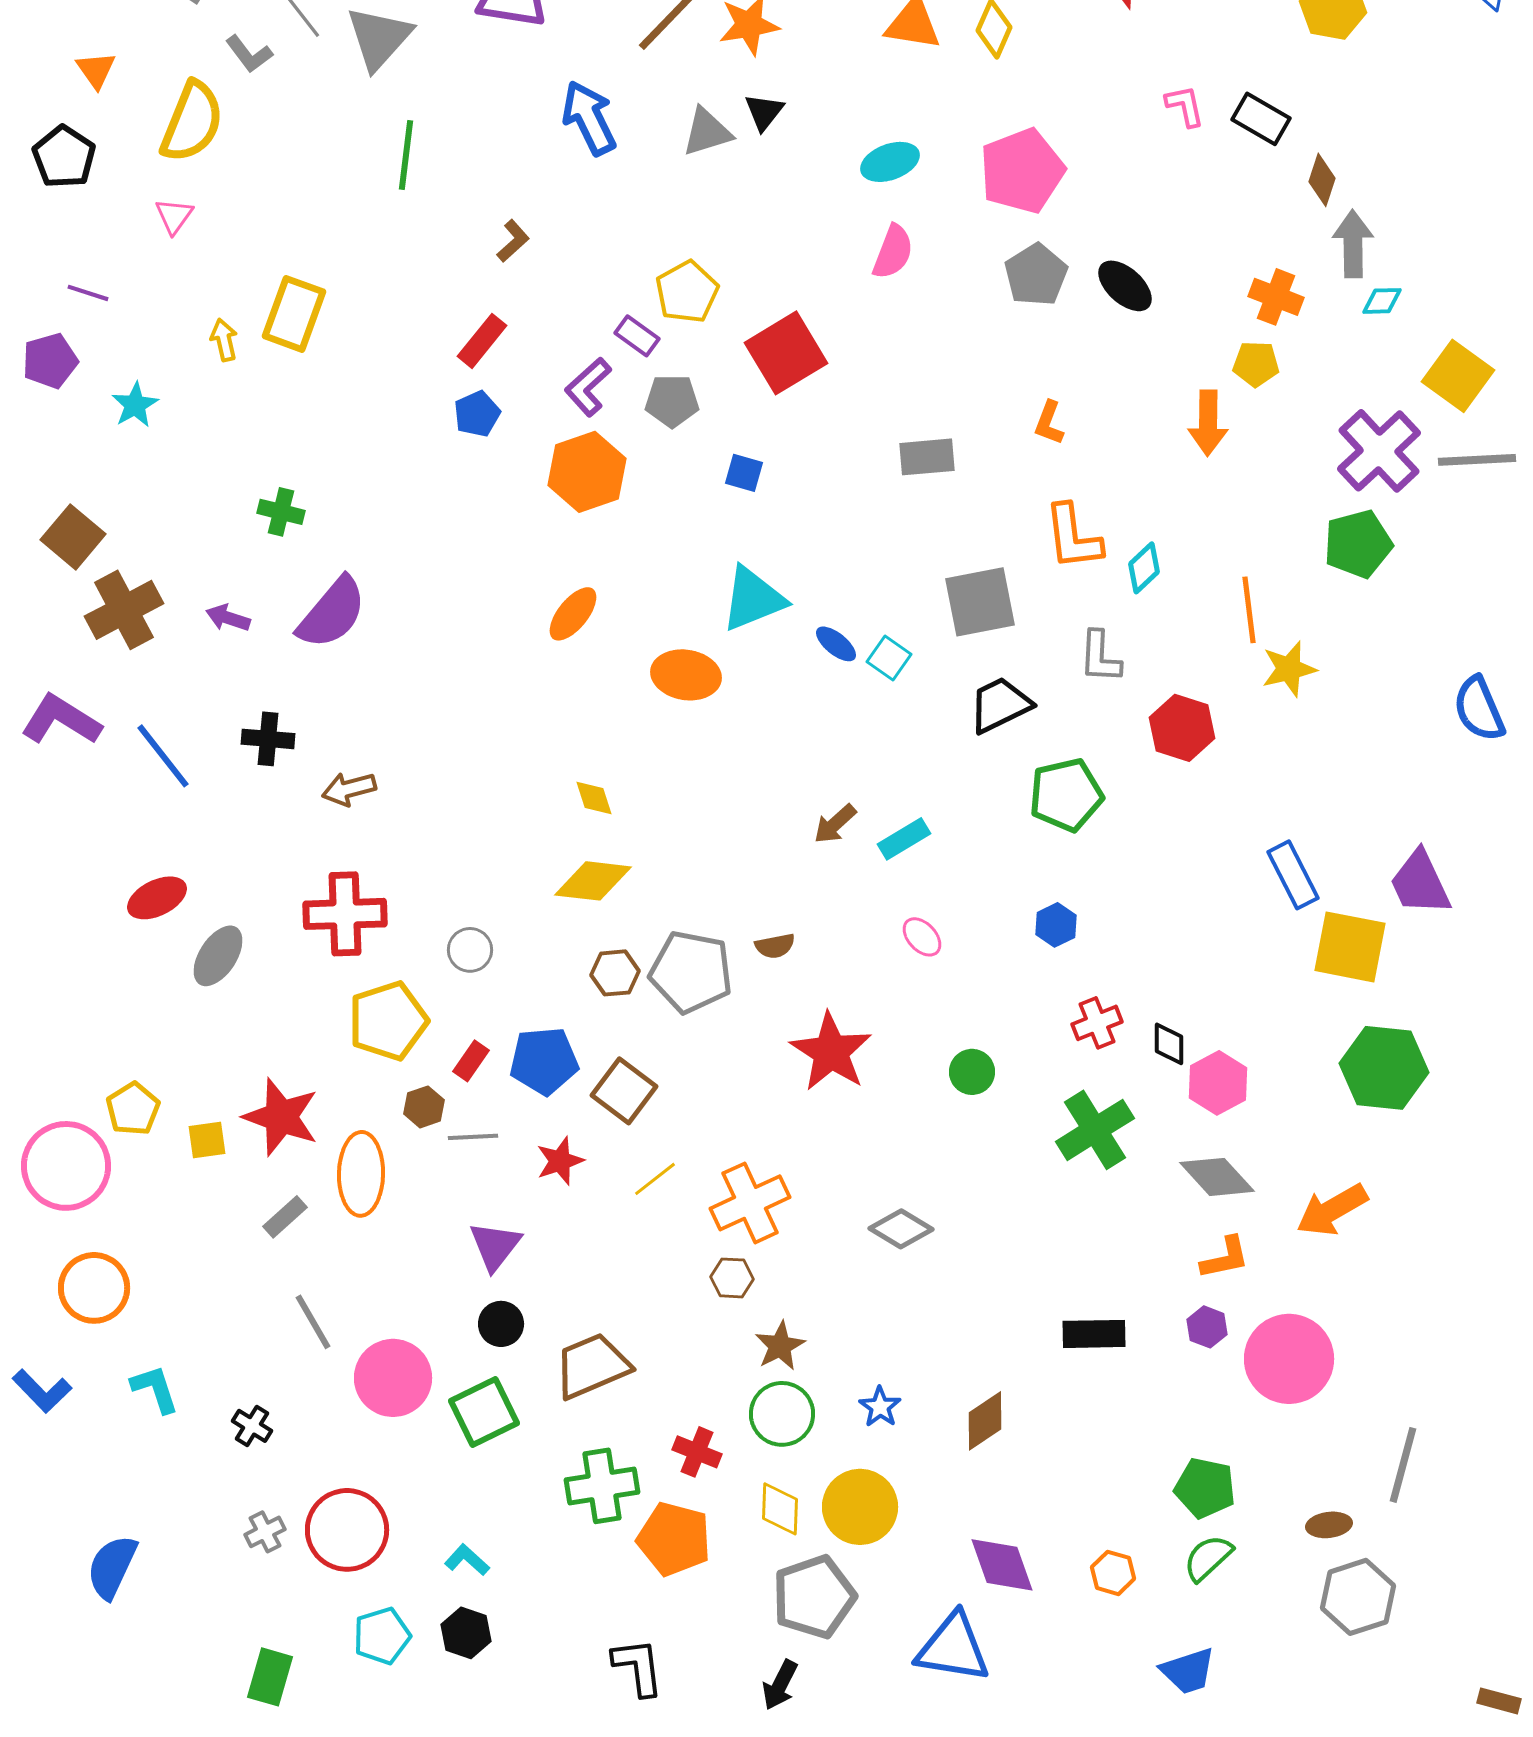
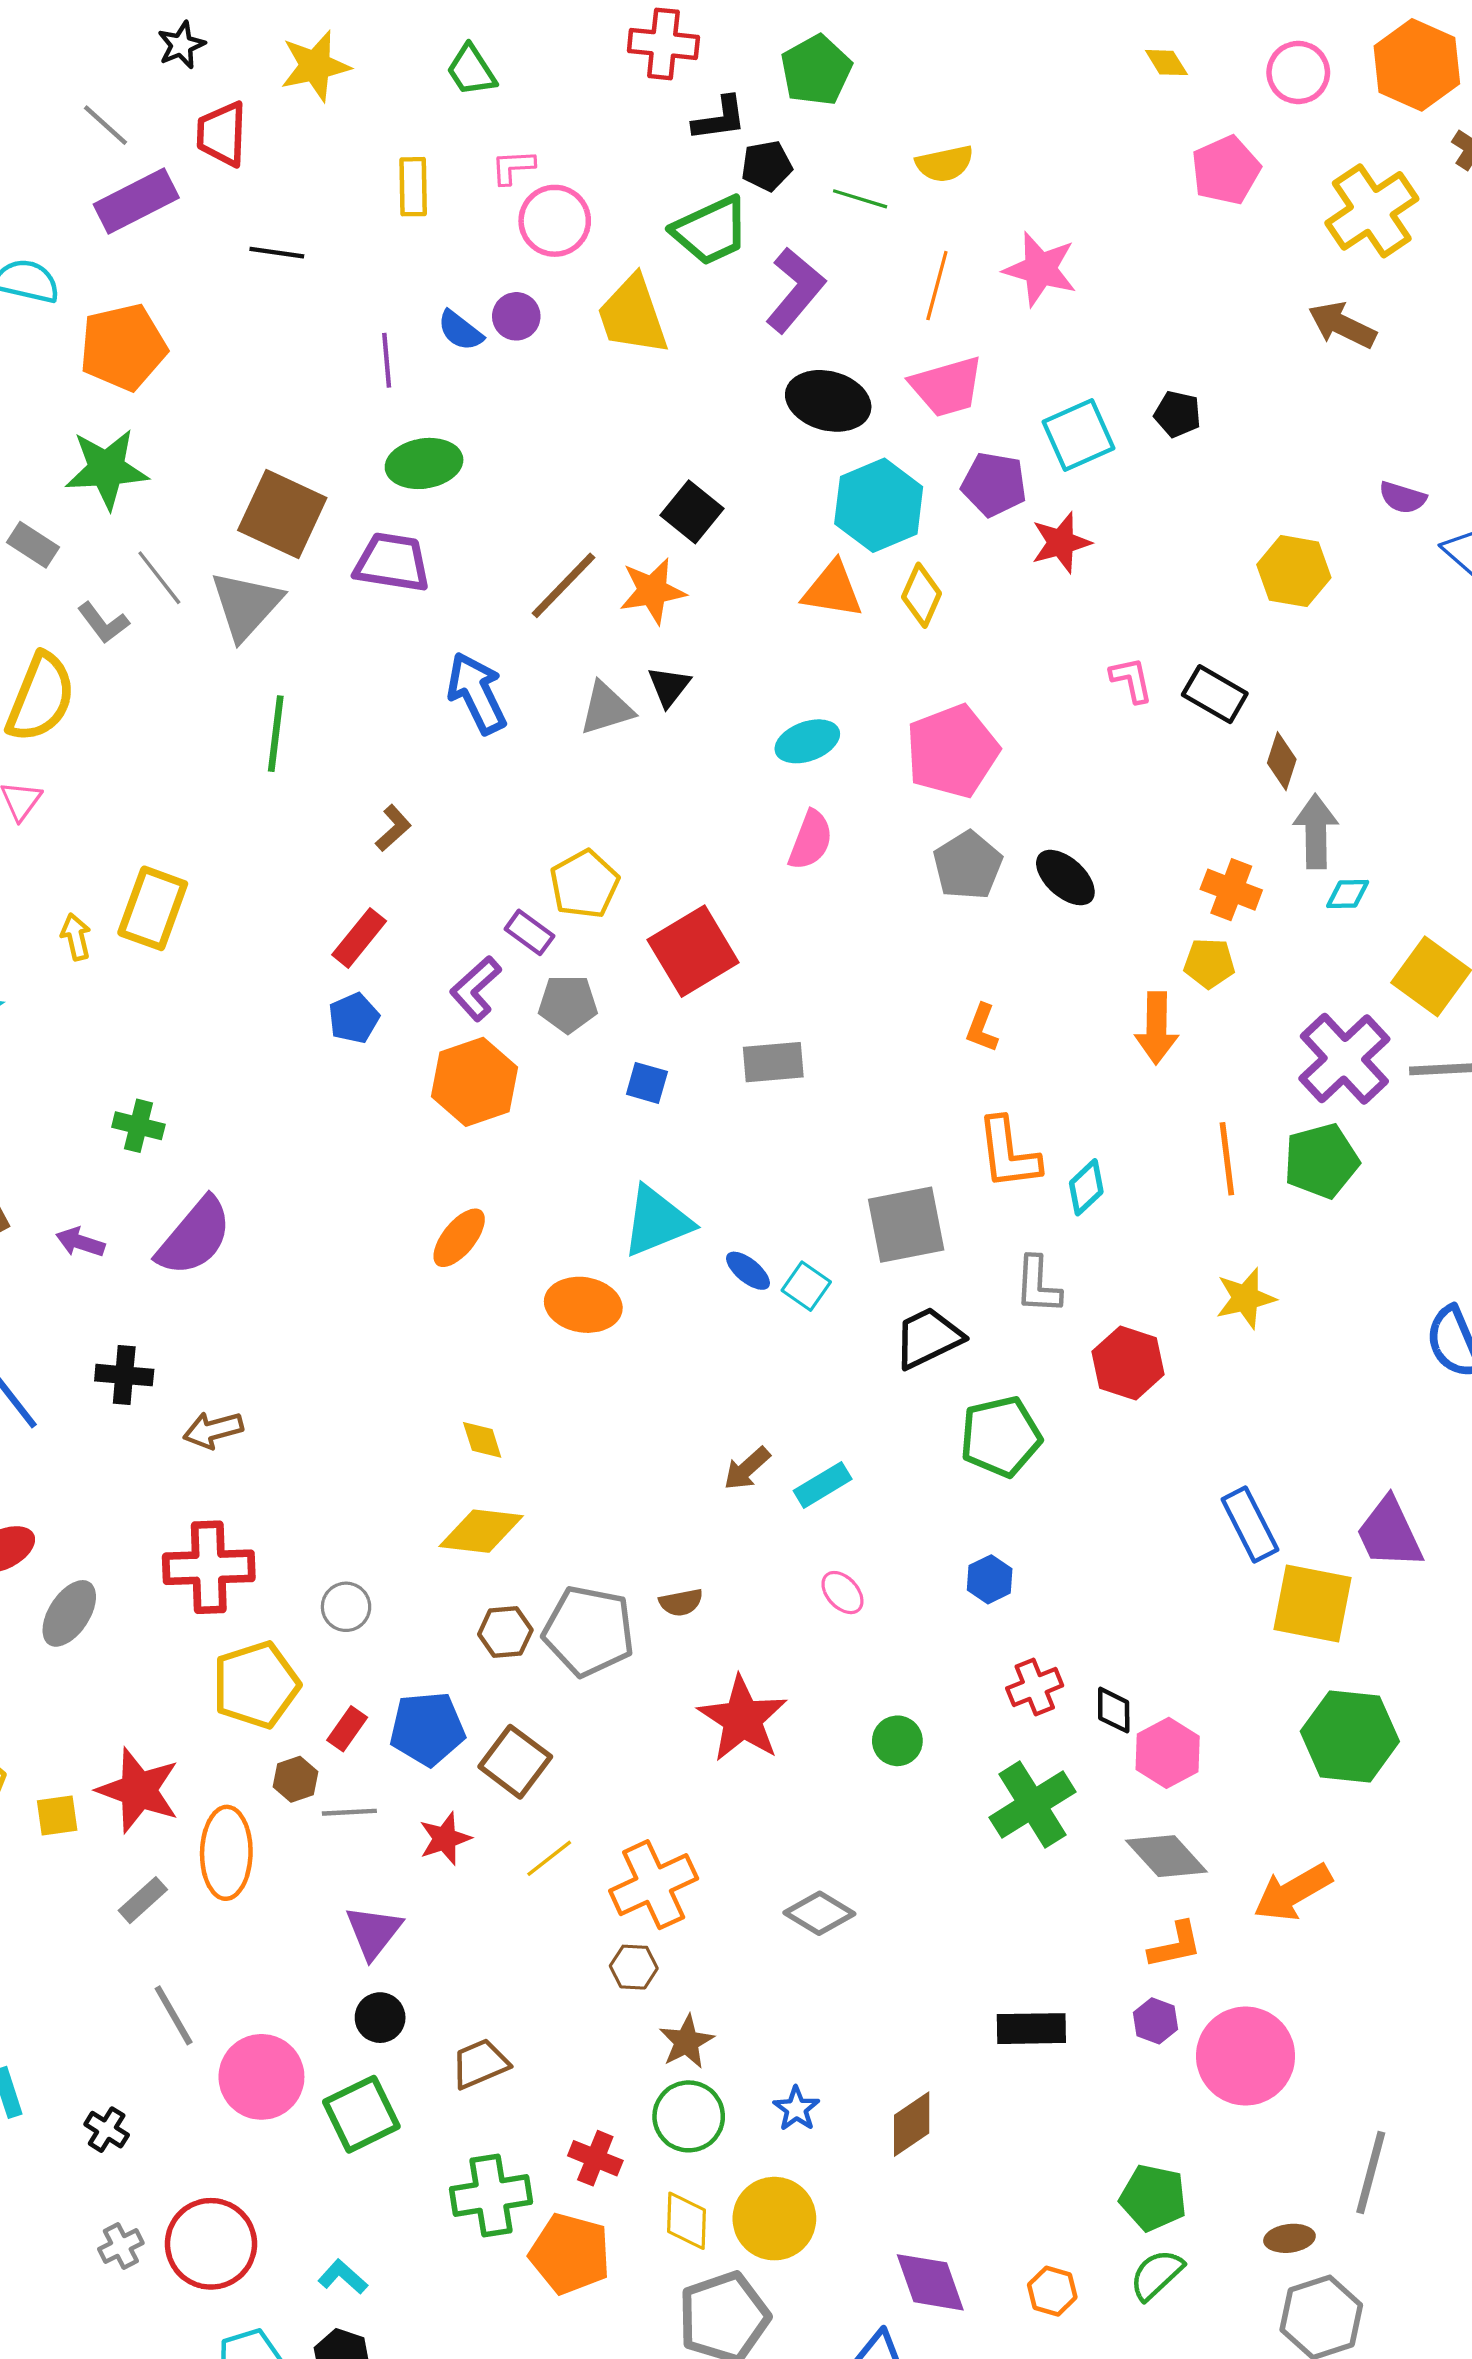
gray rectangle: (927, 457) -> (773, 1062), moved
orange line: (1249, 610) -> (1227, 1159), moved
brown trapezoid: (592, 1366) -> (480, 2064), size x0.7

